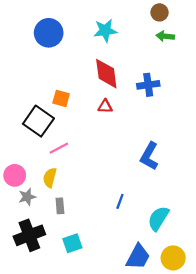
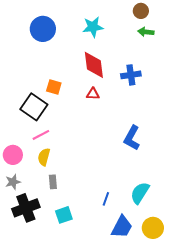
pink line: (59, 148) -> (41, 135), moved
gray star: (27, 197) -> (13, 182), moved
blue line: (120, 201) -> (106, 199), moved

